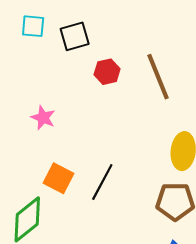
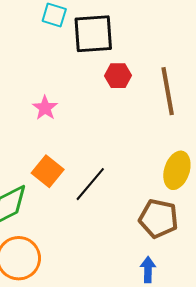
black square: (75, 36) -> (93, 34), size x1.4

